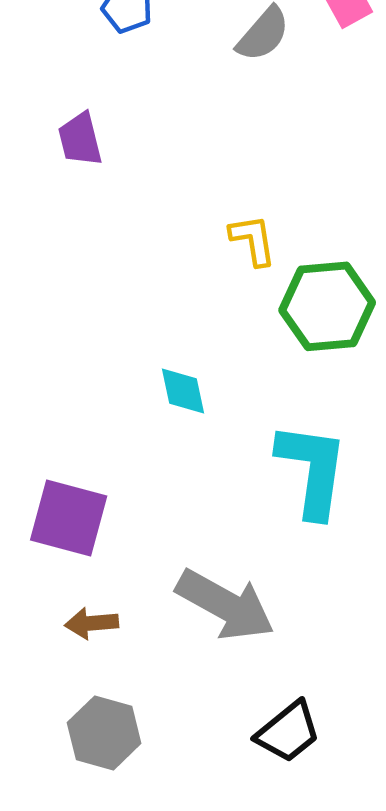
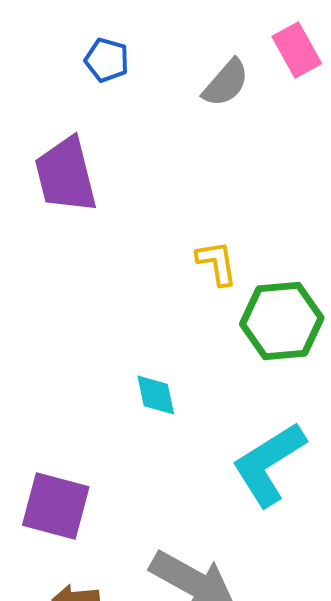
purple trapezoid: (80, 139) -> (66, 175), size x1.6
cyan L-shape: (312, 470) -> (269, 464), turned -130

